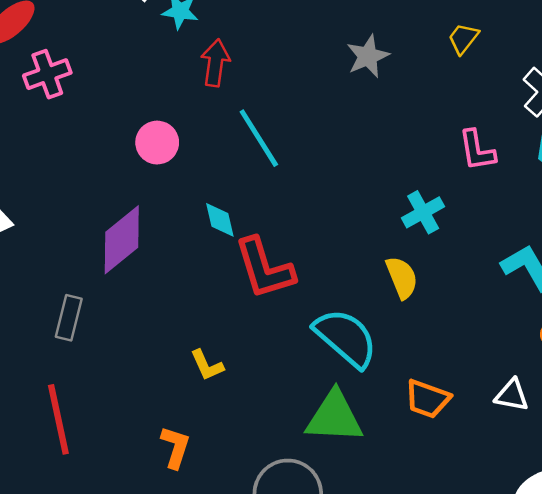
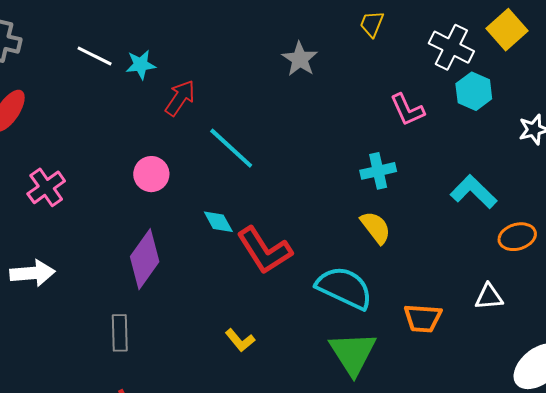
red arrow: (215, 63) -> (180, 98), turned 42
pink cross: (47, 74) -> (46, 187), moved
cyan cross: (423, 212) -> (378, 171), turned 32
green triangle: (334, 417) -> (353, 353), turned -50

